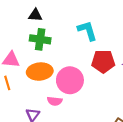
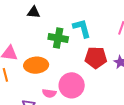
green cross: (40, 39) -> (58, 38), moved
pink circle: (70, 80) -> (72, 85), moved

